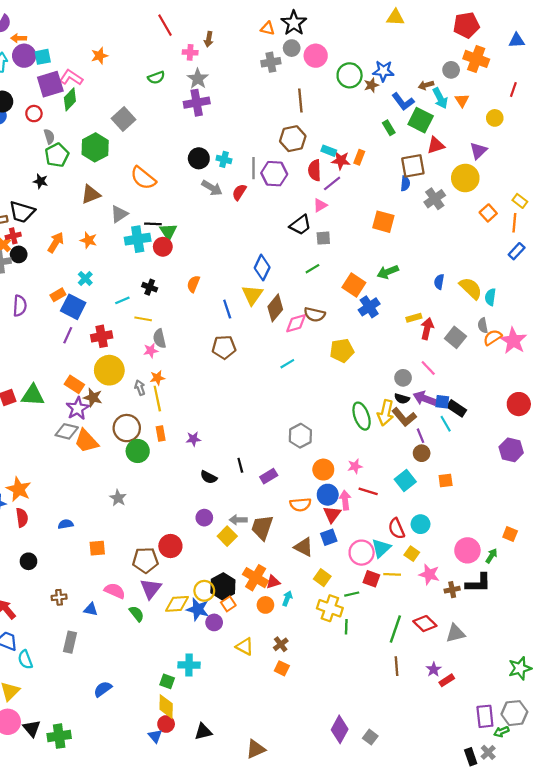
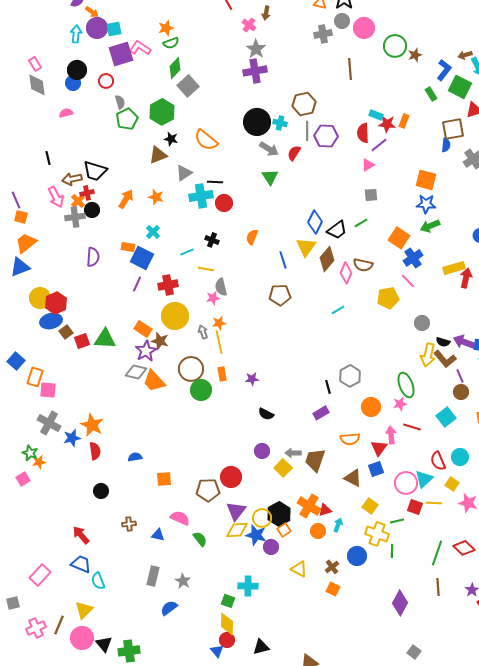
orange arrow: (19, 38) -> (92, 12), turned -144
pink cross: (190, 52) -> (249, 25), turned 32
blue star: (383, 71) -> (426, 204), moved
green semicircle: (156, 78) -> (171, 43), moved
green diamond: (70, 99) -> (175, 68), moved
blue L-shape: (403, 102) -> (444, 70), turned -105
brown hexagon: (293, 139) -> (304, 104), moved
black circle: (199, 158) -> (257, 122), size x1.4
black star: (40, 181) -> (171, 139), moved
black trapezoid: (300, 225) -> (337, 230), moved
green triangle: (168, 232) -> (270, 177), moved
orange rectangle: (58, 295) -> (128, 247), turned 40
yellow rectangle: (414, 318) -> (454, 268), size x1.5
pink diamond: (296, 323) -> (346, 273), turned -50
pink line: (428, 368) -> (408, 281), moved
gray circle: (403, 378) -> (422, 323), moved
green ellipse: (362, 416) -> (406, 385), moved
black line: (240, 465) -> (328, 387), moved
blue circle: (328, 495) -> (357, 556), moved
gray star: (118, 498) -> (183, 581), moved
purple triangle: (151, 589) -> (236, 511), moved
gray rectangle: (70, 642) -> (153, 576), moved
purple diamond: (340, 729) -> (400, 603), moved

